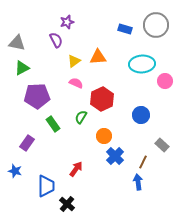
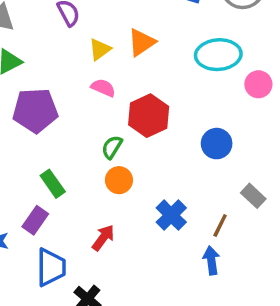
orange triangle: (98, 57) -> (142, 42), turned -30
green rectangle: (53, 124) -> (53, 184), moved
orange circle: (104, 136) -> (119, 180), moved
purple rectangle: (27, 143) -> (35, 220), moved

